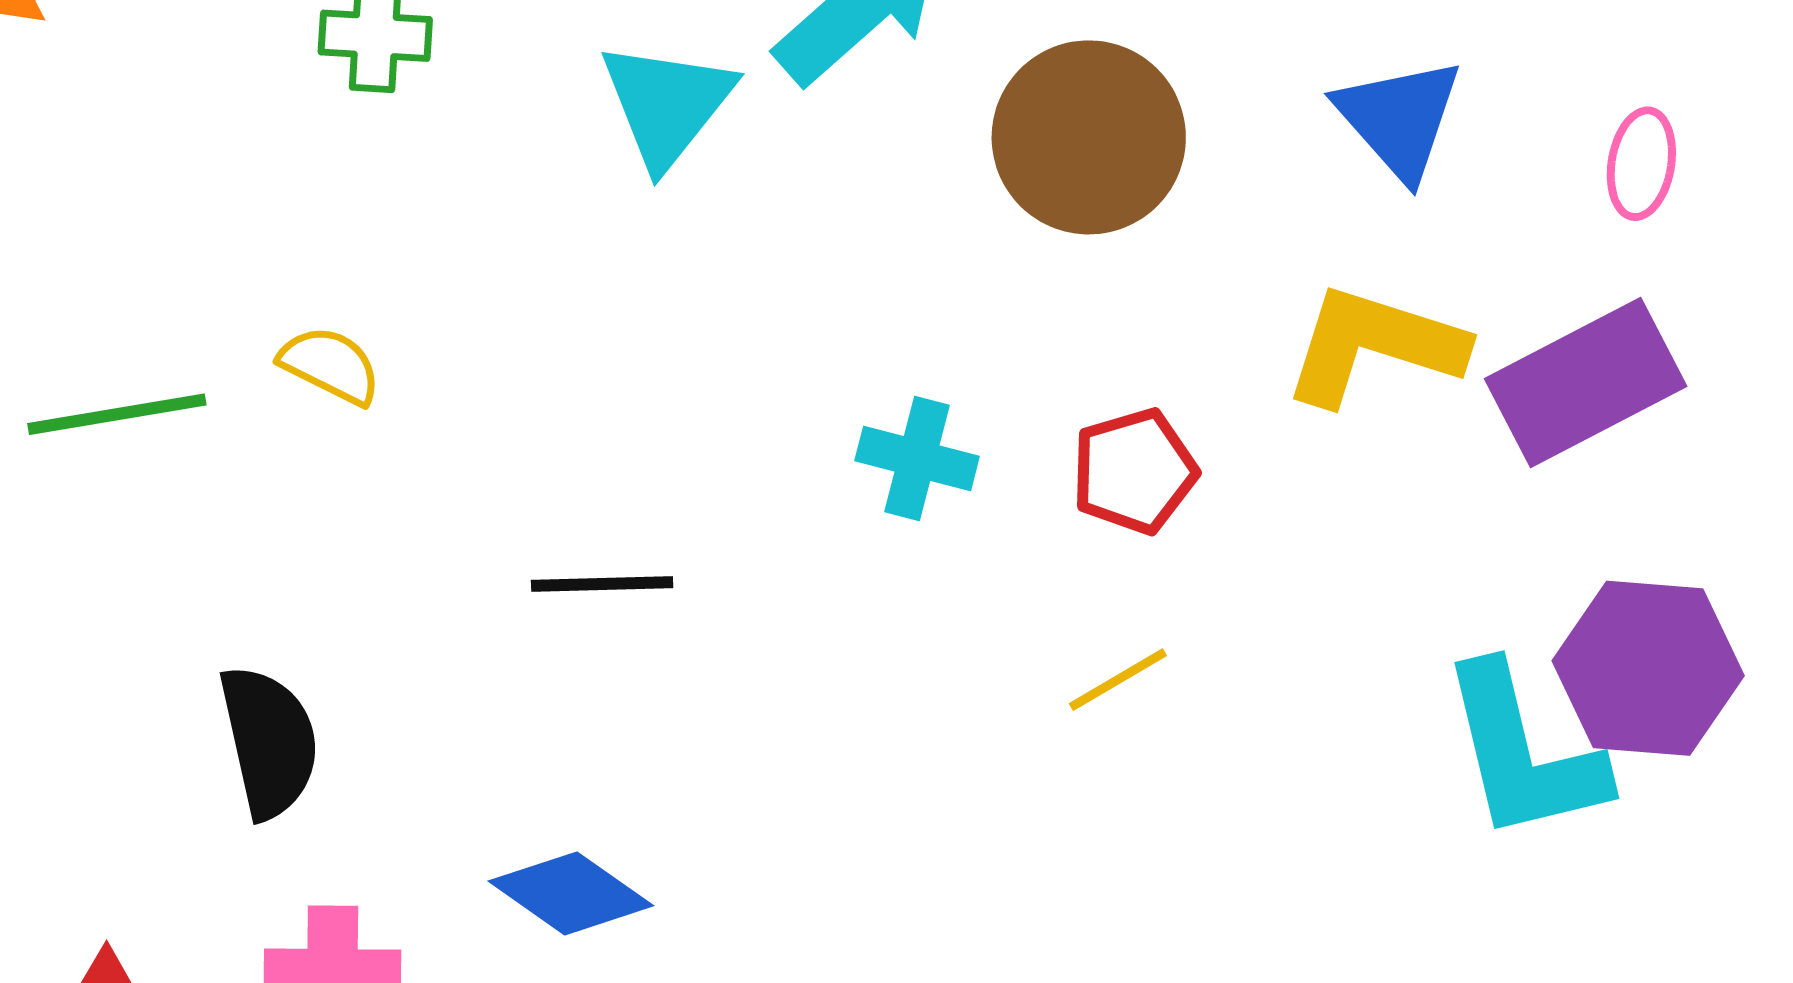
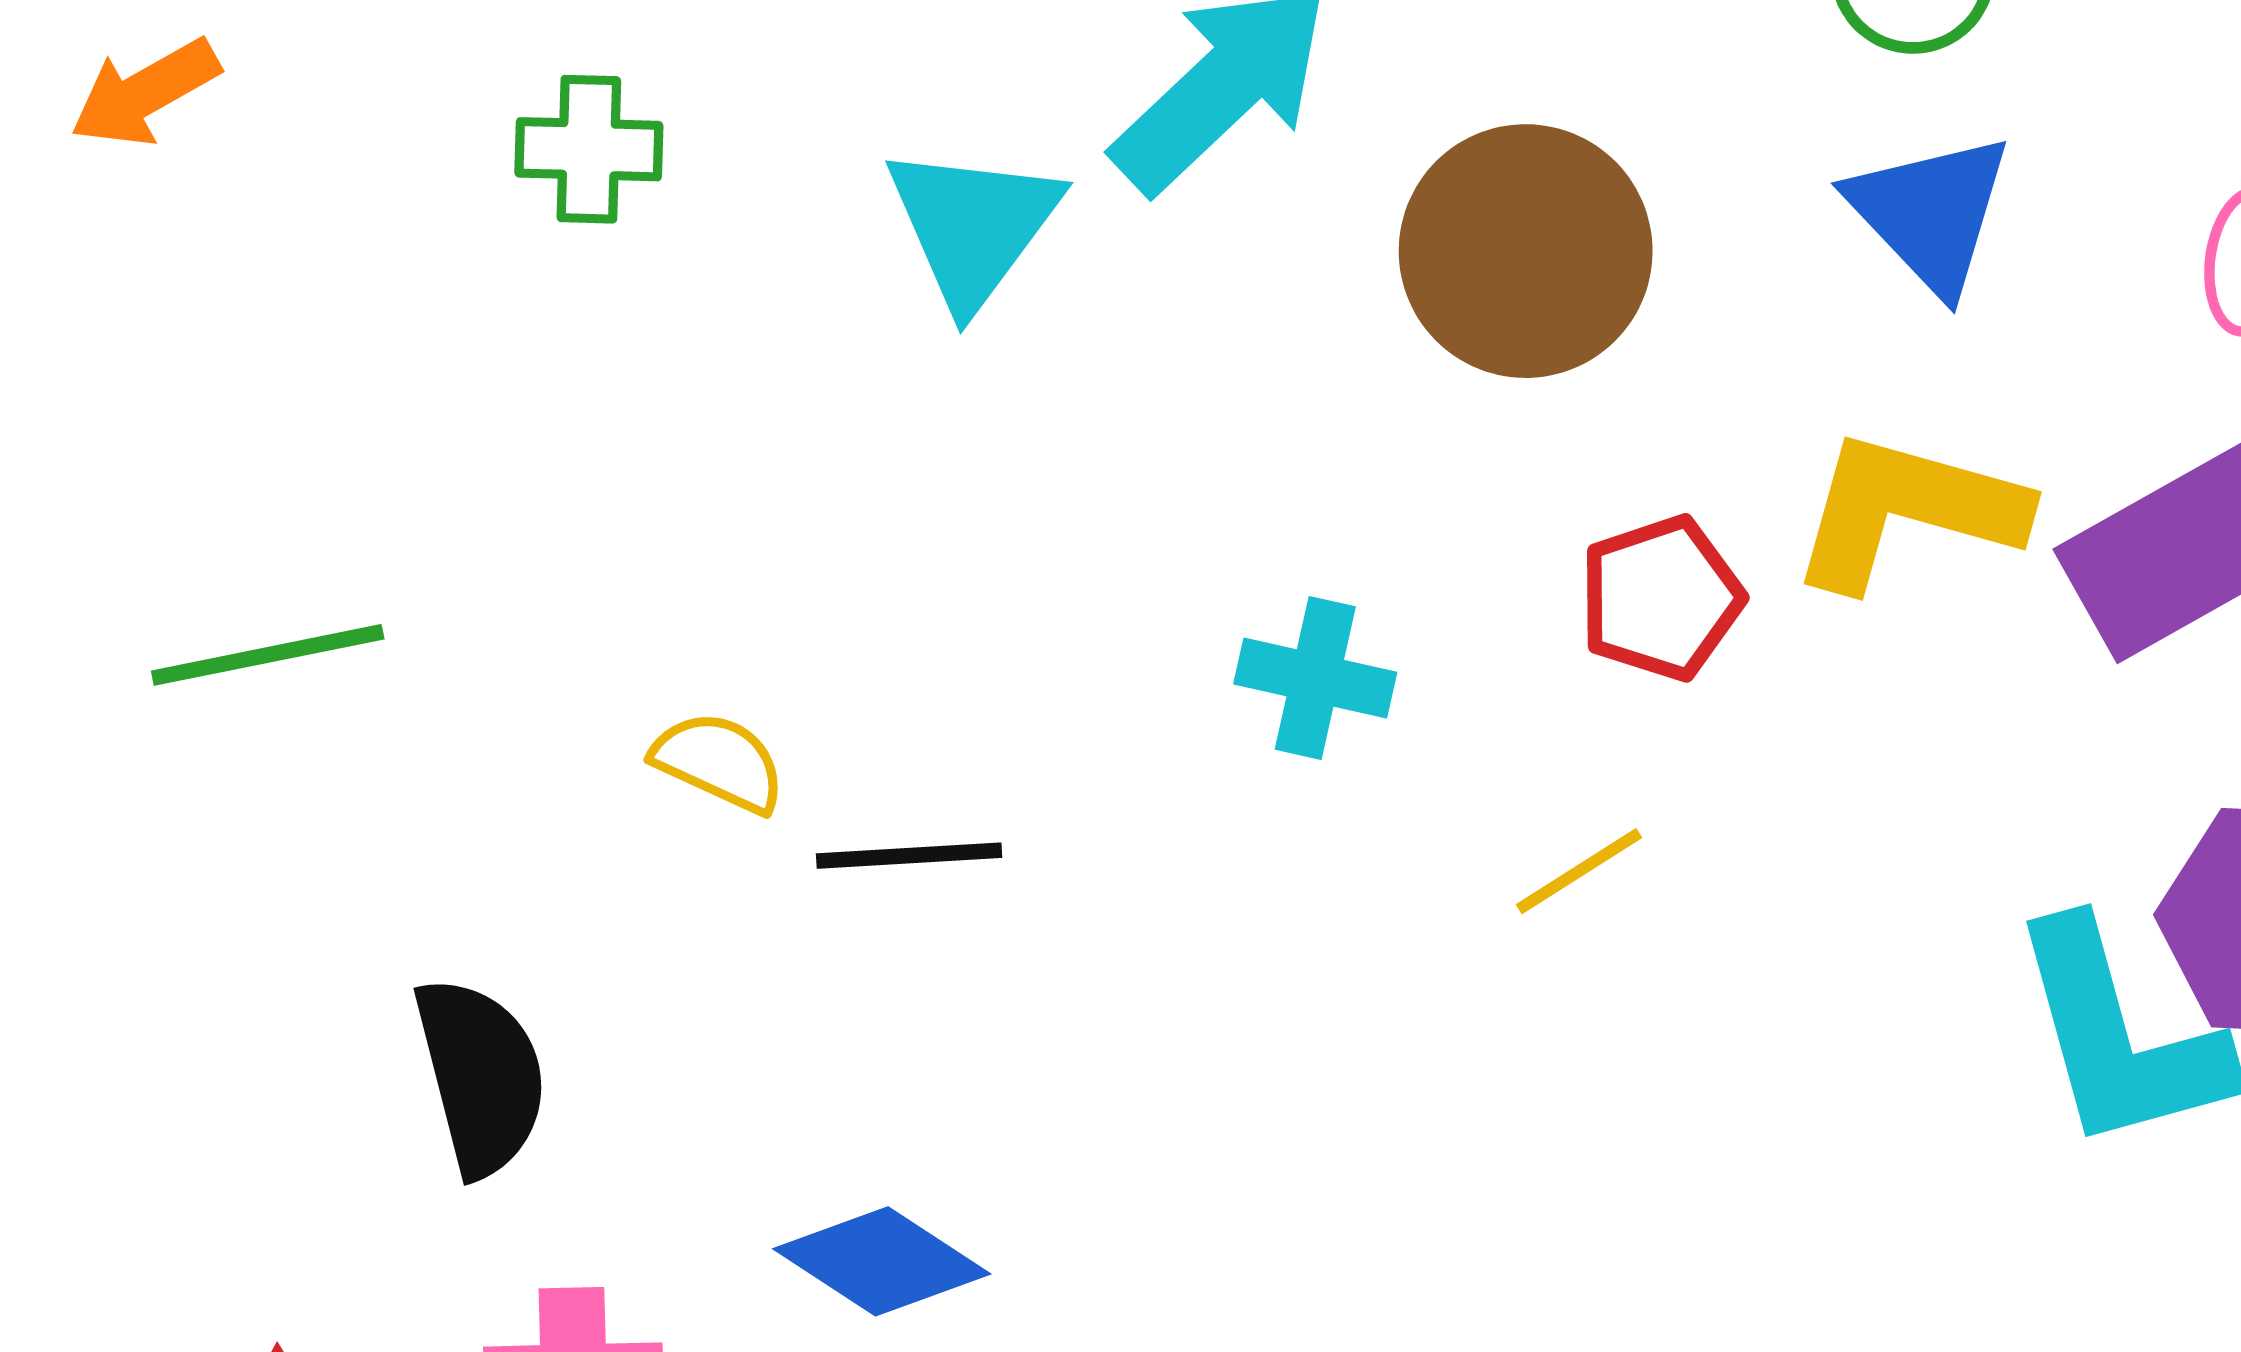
yellow semicircle: (330, 365) -> (719, 762), moved
red pentagon: (1134, 471) -> (1661, 598), moved
yellow line: (1118, 680) -> (1579, 871), moved

